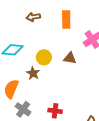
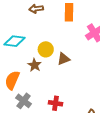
brown triangle: (70, 58) -> (64, 59), moved, turned -32

